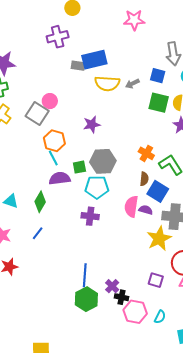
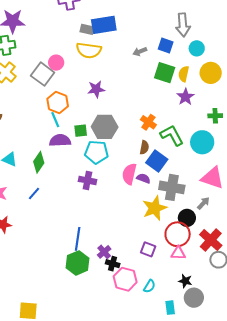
yellow semicircle: (107, 83) -> (89, 50), moved

